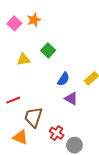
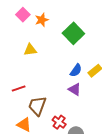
orange star: (34, 20) -> (42, 20), moved
green square: (48, 51) -> (73, 33), moved, size x1.5
blue semicircle: (63, 79) -> (76, 70), moved

